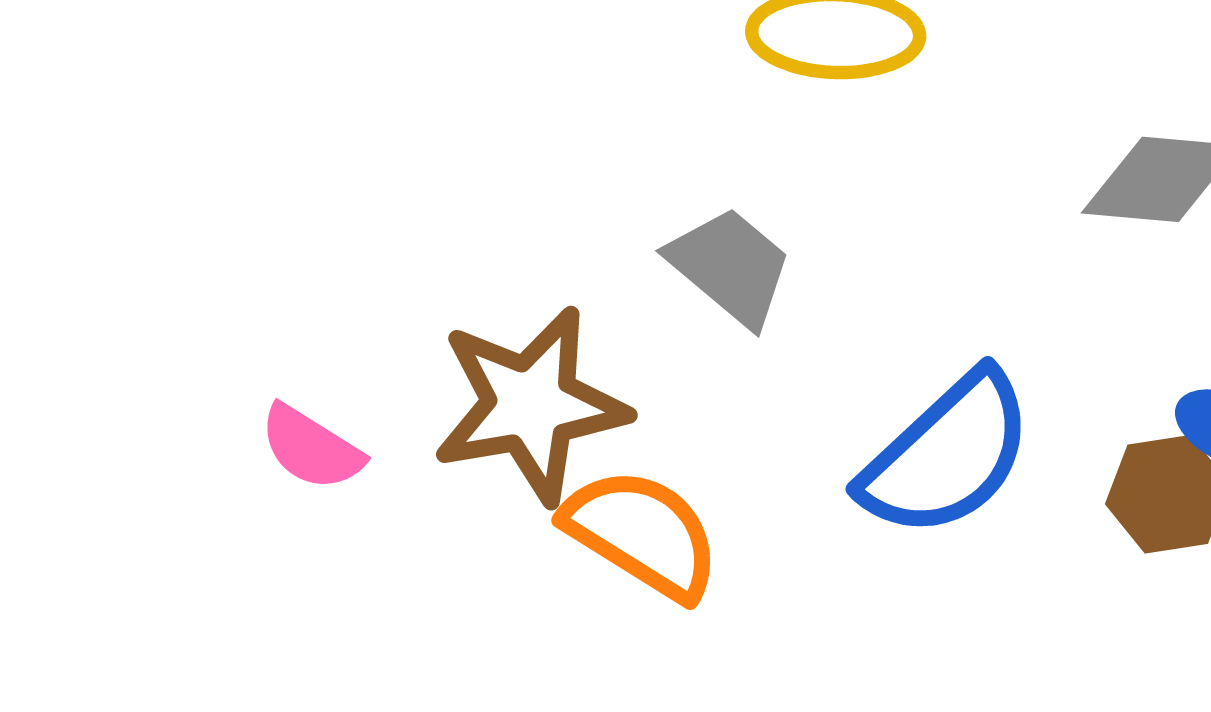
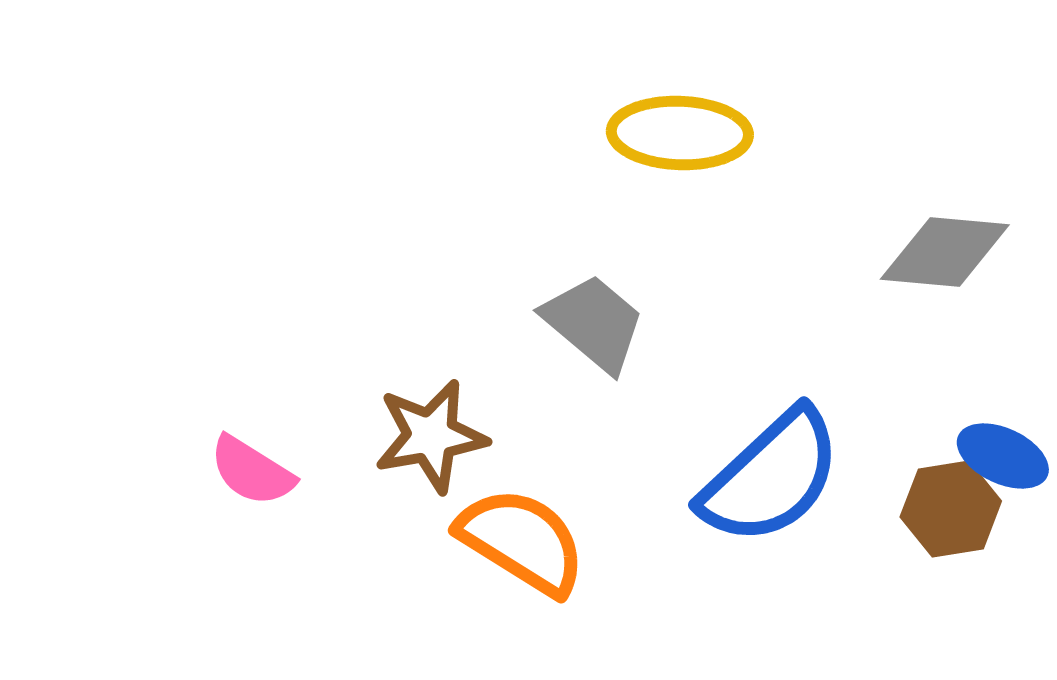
brown star: (531, 405) -> (431, 436), size x0.7

